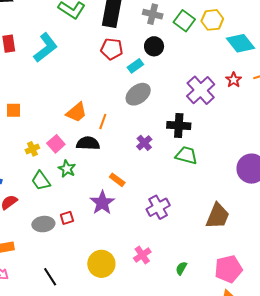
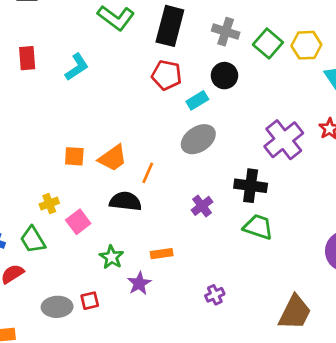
cyan L-shape: (46, 48) -> (77, 67), size x0.7
orange square: (13, 110) -> (74, 156), moved
pink square: (56, 144) -> (78, 222), moved
green star: (67, 169) -> (111, 257), moved
orange rectangle: (117, 180) -> (162, 254), turned -49
green trapezoid: (41, 181) -> (33, 240), moved
purple star: (102, 203) -> (139, 283), size x0.7
purple cross: (158, 207) -> (215, 295), size x0.6

